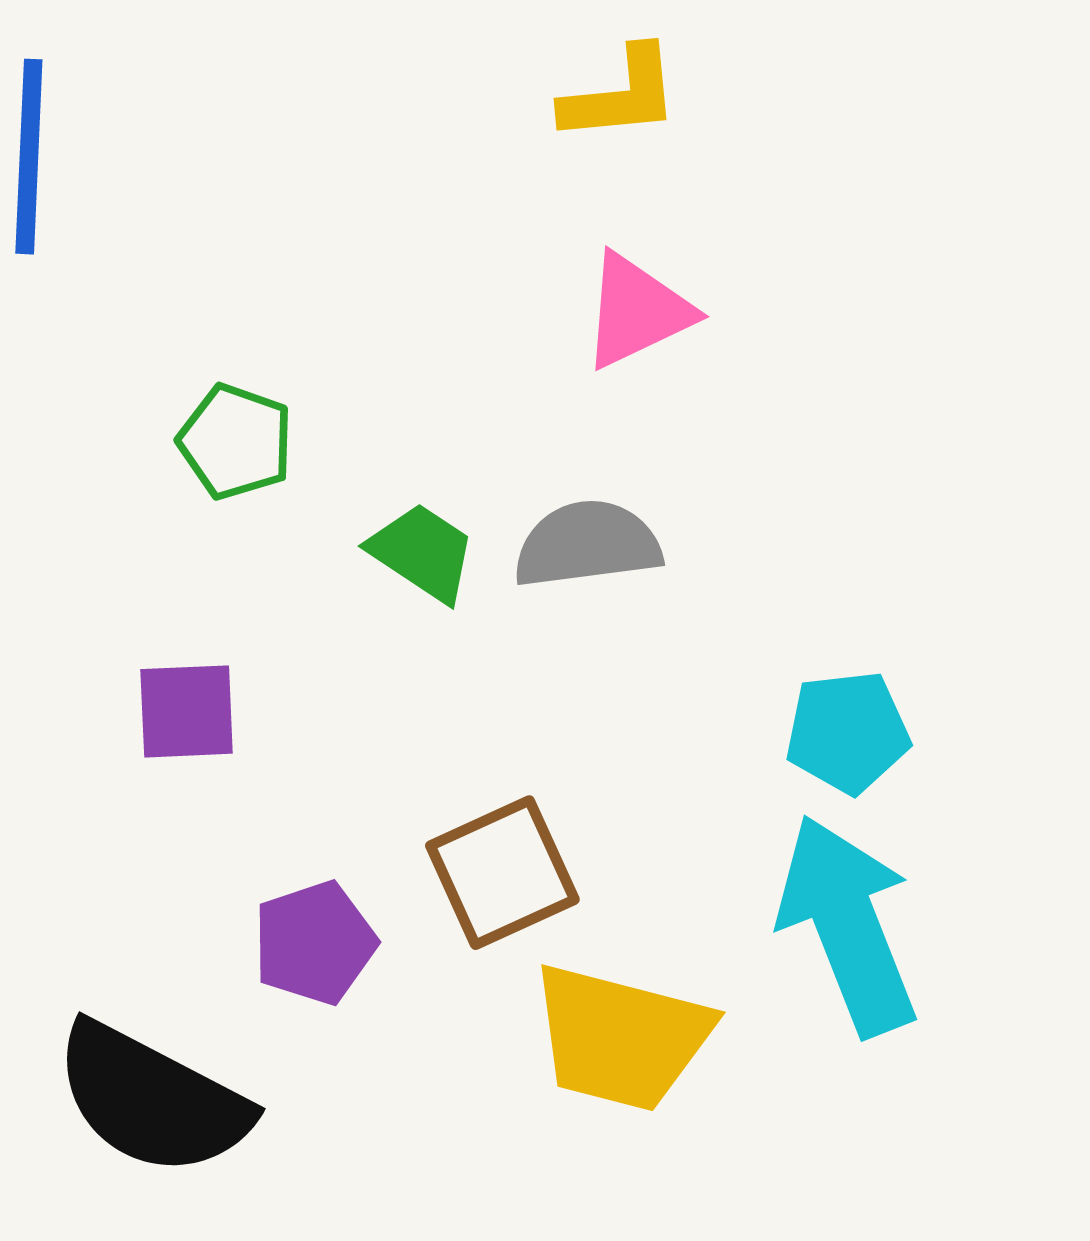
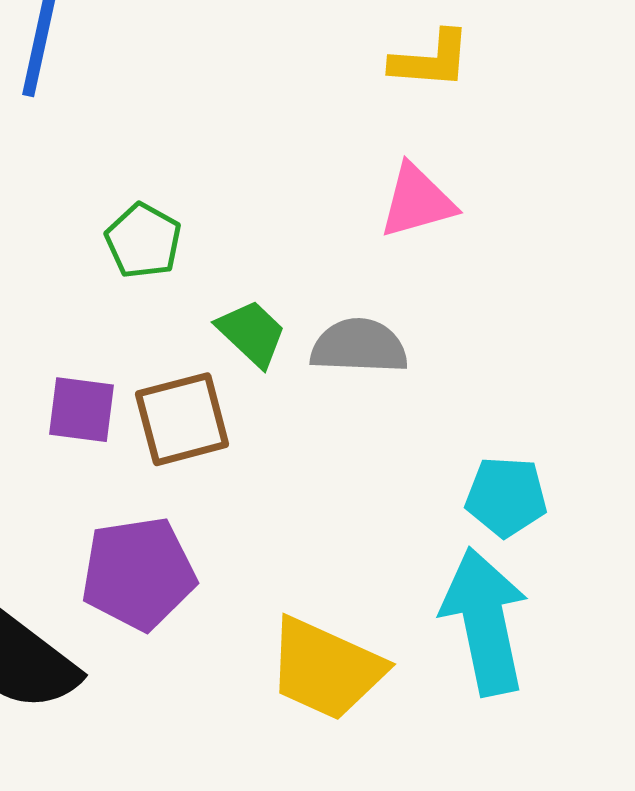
brown square: (502, 873) -> (182, 419), moved
purple pentagon: (315, 943) -> (138, 573), size x1.4

